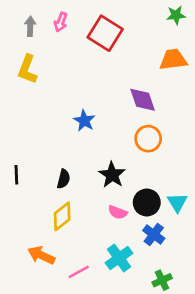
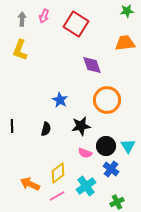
purple diamond: (143, 100) -> (92, 65), moved
blue star: (84, 121) -> (60, 100), moved
orange circle: (148, 139) -> (107, 100), size x1.4
black star: (112, 175) -> (81, 126), turned 30
yellow diamond: (62, 216) -> (58, 173), moved

